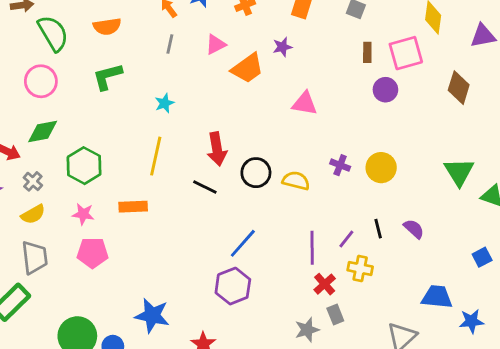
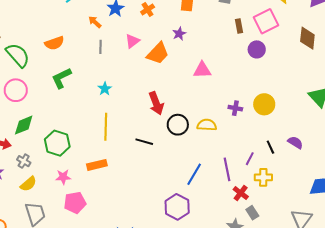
red arrow: (217, 149) -> (156, 103), moved
blue line: (243, 243) -> (194, 174), moved

